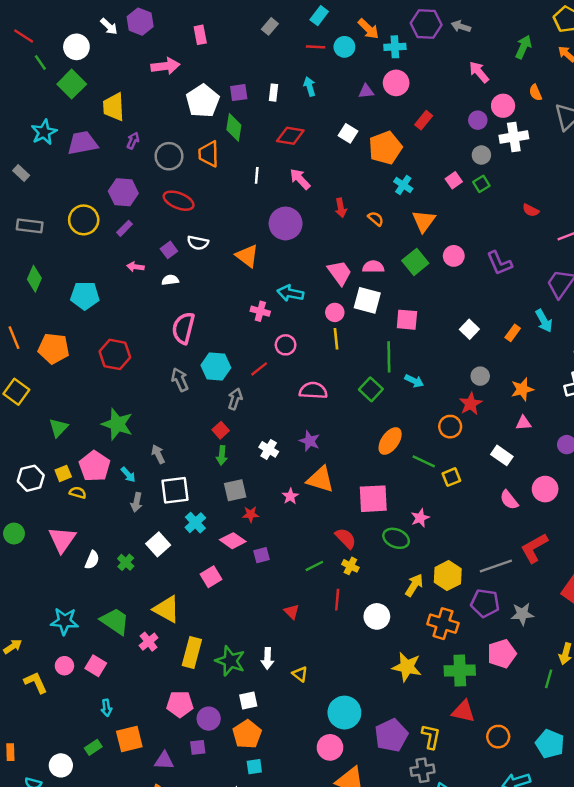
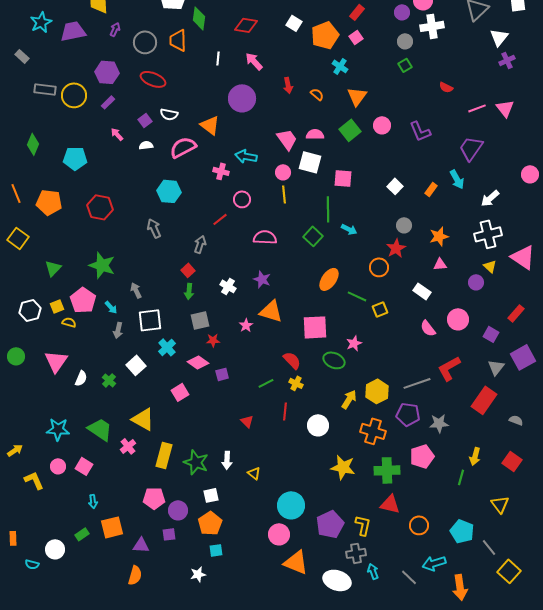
pink square: (454, 180) -> (356, 37), moved
gray rectangle: (30, 226) -> (45, 89), moved
pink arrow: (135, 267) -> (117, 134), turned 40
pink semicircle: (183, 328) -> (183, 147), moved, turned 48
cyan hexagon: (216, 366) -> (169, 191), moved

